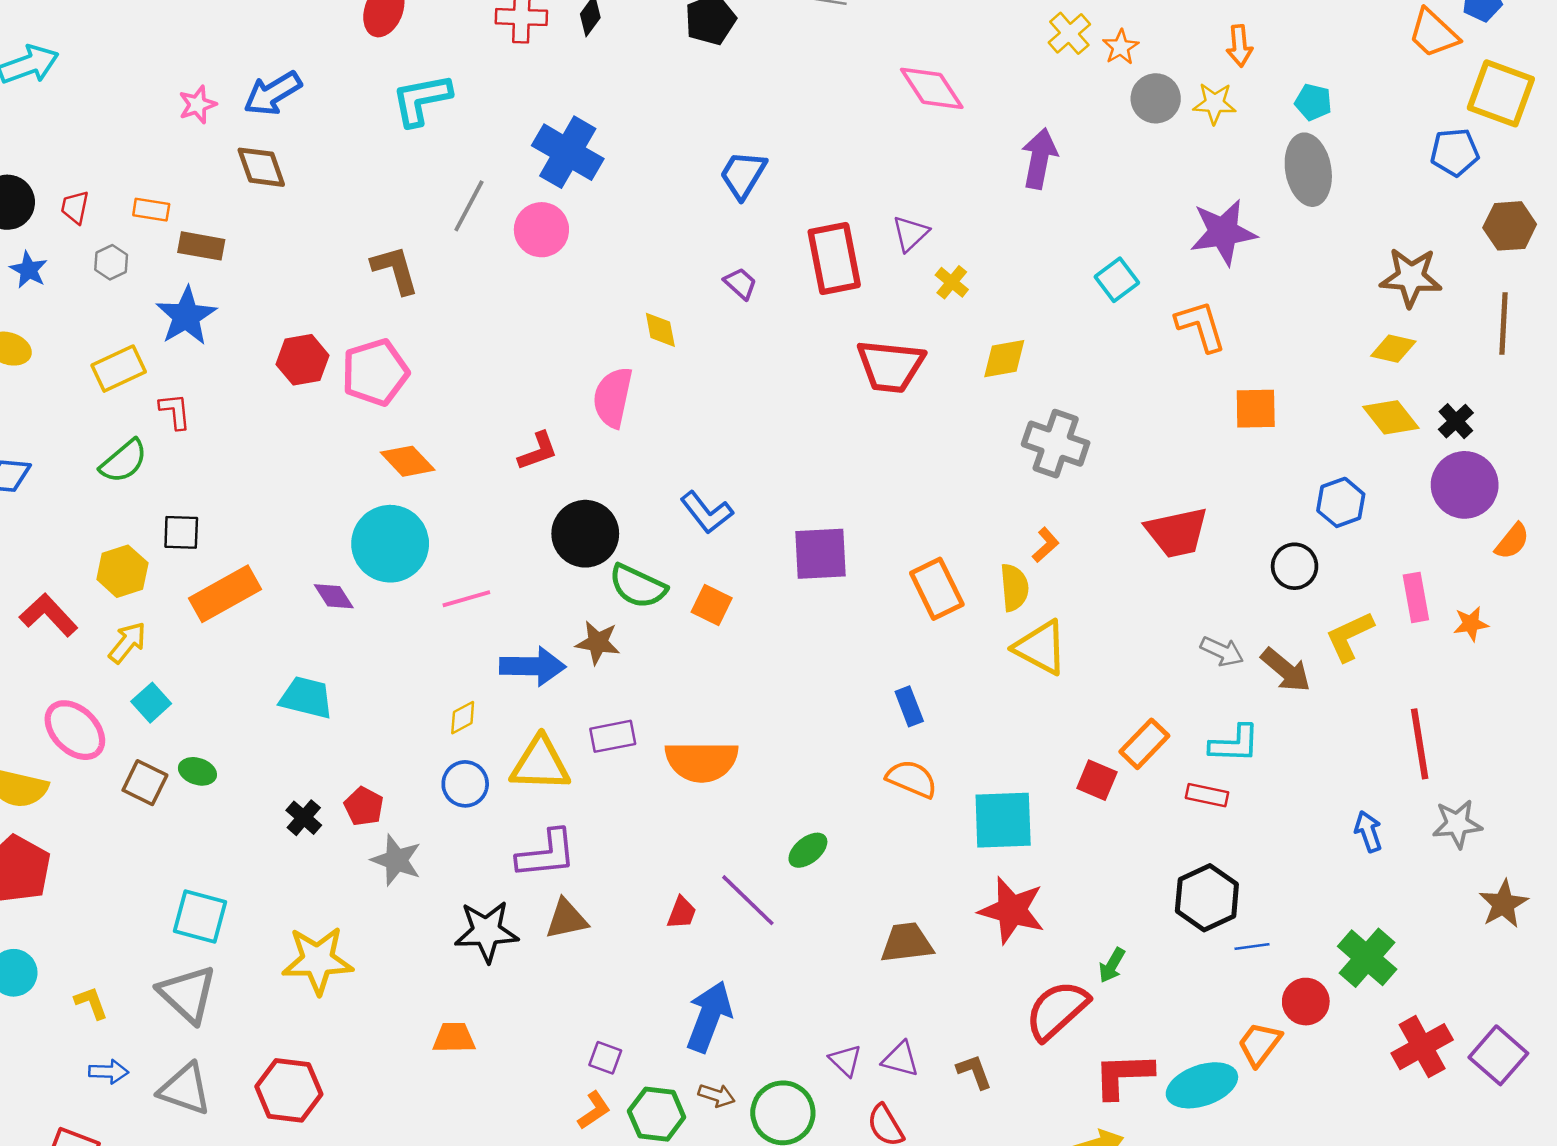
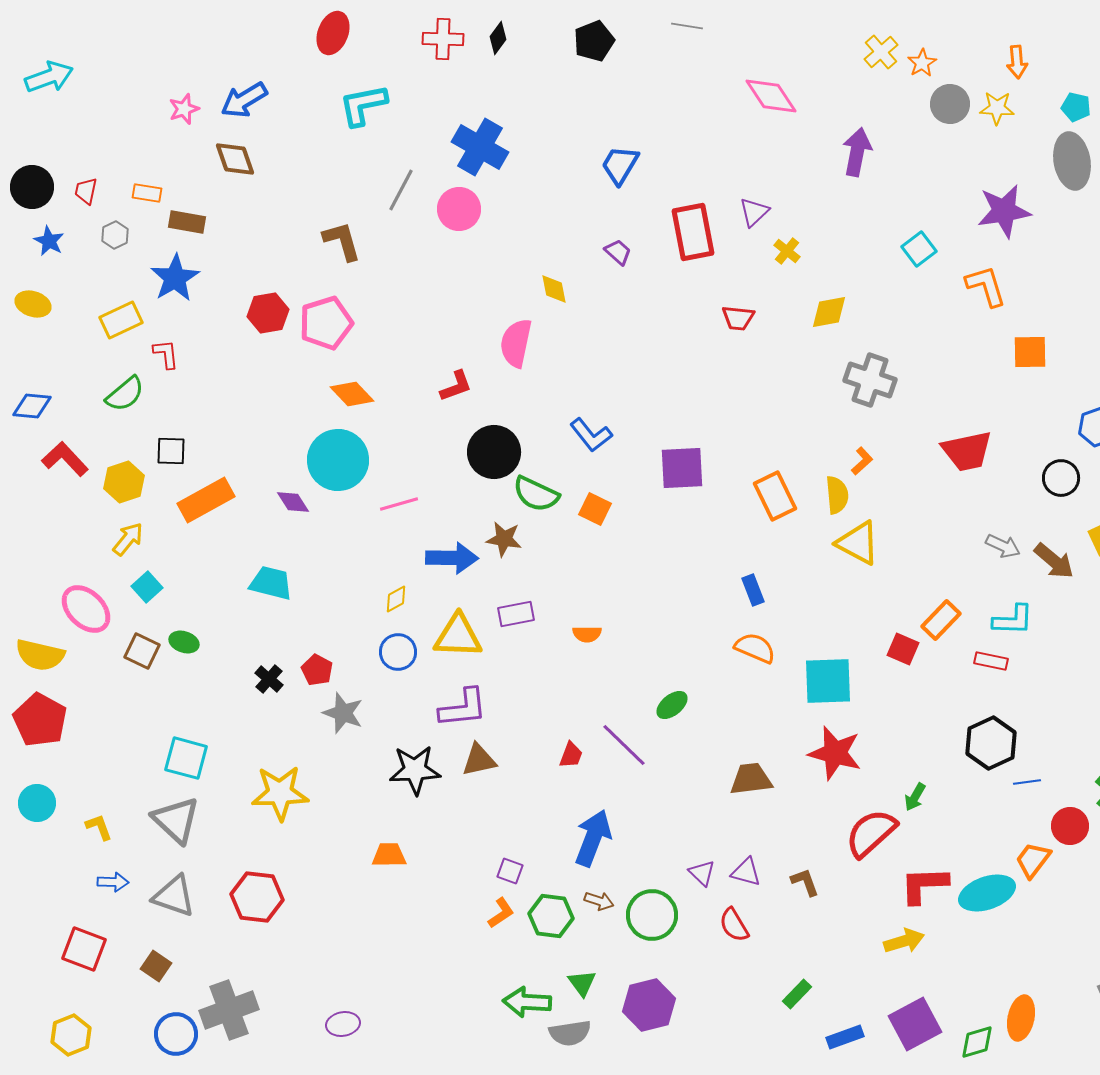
red trapezoid: (890, 366) -> (738, 318), size x0.6
red L-shape: (49, 615) -> (65, 459), moved
orange semicircle: (702, 761) -> (587, 634), size x0.5

